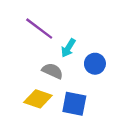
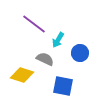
yellow diamond: (38, 99) -> (22, 75), moved

